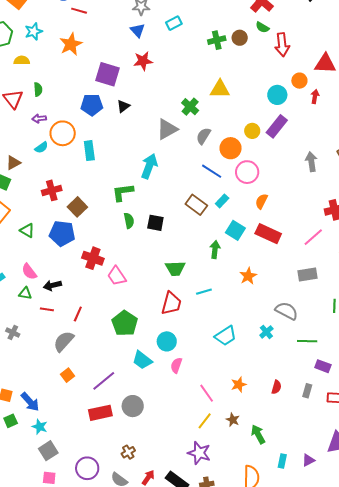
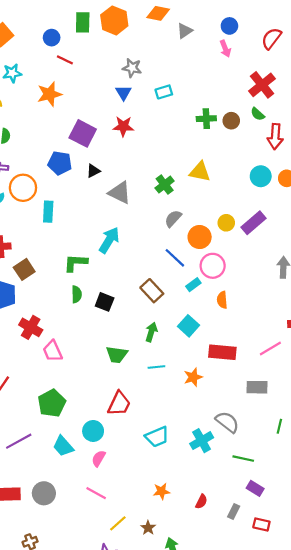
cyan circle: (277, 95) -> (261, 176), moved
gray triangle: (167, 129) -> (120, 193), moved, turned 45
cyan rectangle: (222, 201) -> (193, 285), moved
orange semicircle: (261, 201) -> (222, 300), turned -42
red rectangle: (268, 234) -> (222, 352), moved, turned -30
green arrow: (215, 250) -> (151, 332), moved
cyan line: (204, 292) -> (156, 367), moved
red trapezoid: (171, 303) -> (119, 404), moved
cyan cross: (266, 332) -> (202, 441), size x1.5
purple line: (104, 381) -> (19, 441), moved
pink line: (207, 393) -> (96, 493), moved, turned -36

